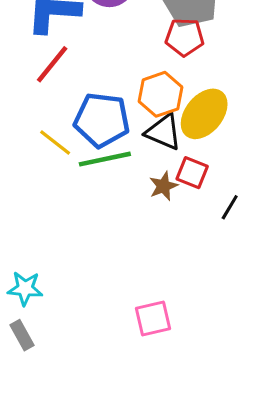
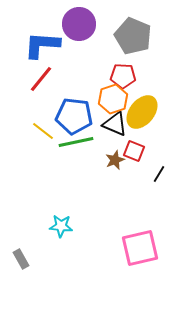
red pentagon: (185, 37) -> (123, 76), moved
cyan star: (25, 288) -> (61, 226), moved
pink square: (153, 319) -> (140, 248), moved, size x1.5

